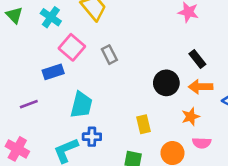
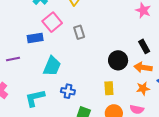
orange star: (191, 116) -> (143, 88), moved
yellow rectangle: (144, 124) -> (109, 88), moved
blue cross: (92, 137) -> (68, 91), moved

